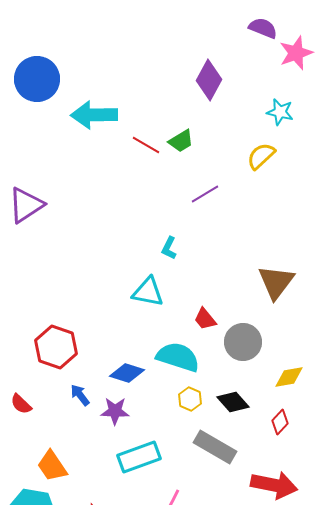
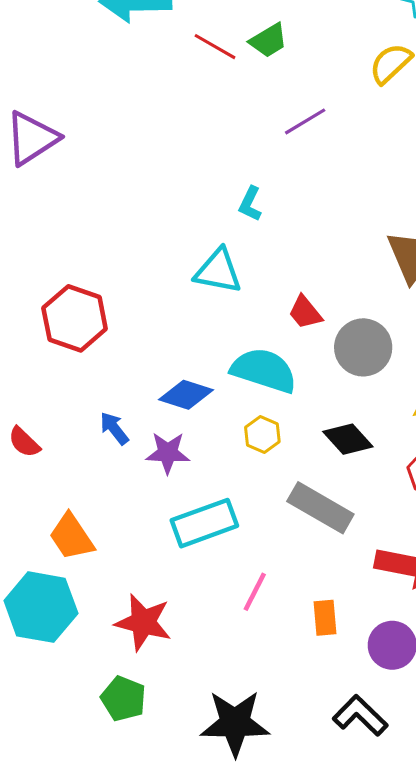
red hexagon: (56, 347) -> (75, 318), moved
yellow hexagon: (190, 399) -> (262, 434), moved

